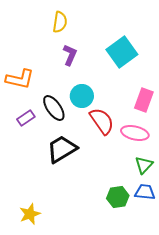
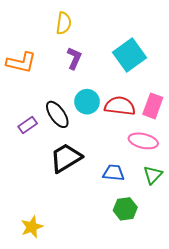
orange L-shape: (20, 79) -> (21, 62), moved
red semicircle: (102, 121) -> (120, 106), moved, turned -48
blue trapezoid: (145, 192) -> (114, 173), moved

